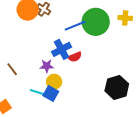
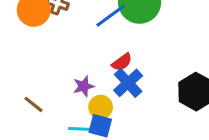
blue cross: (62, 49) -> (128, 83), moved

